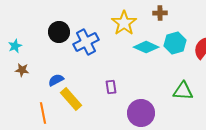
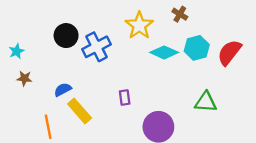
brown cross: (160, 13) -> (180, 14), turned 32

